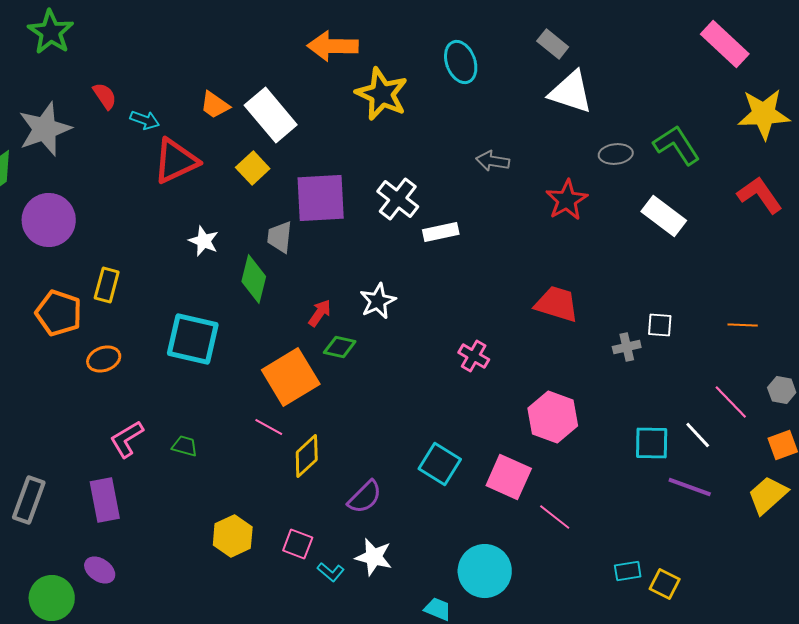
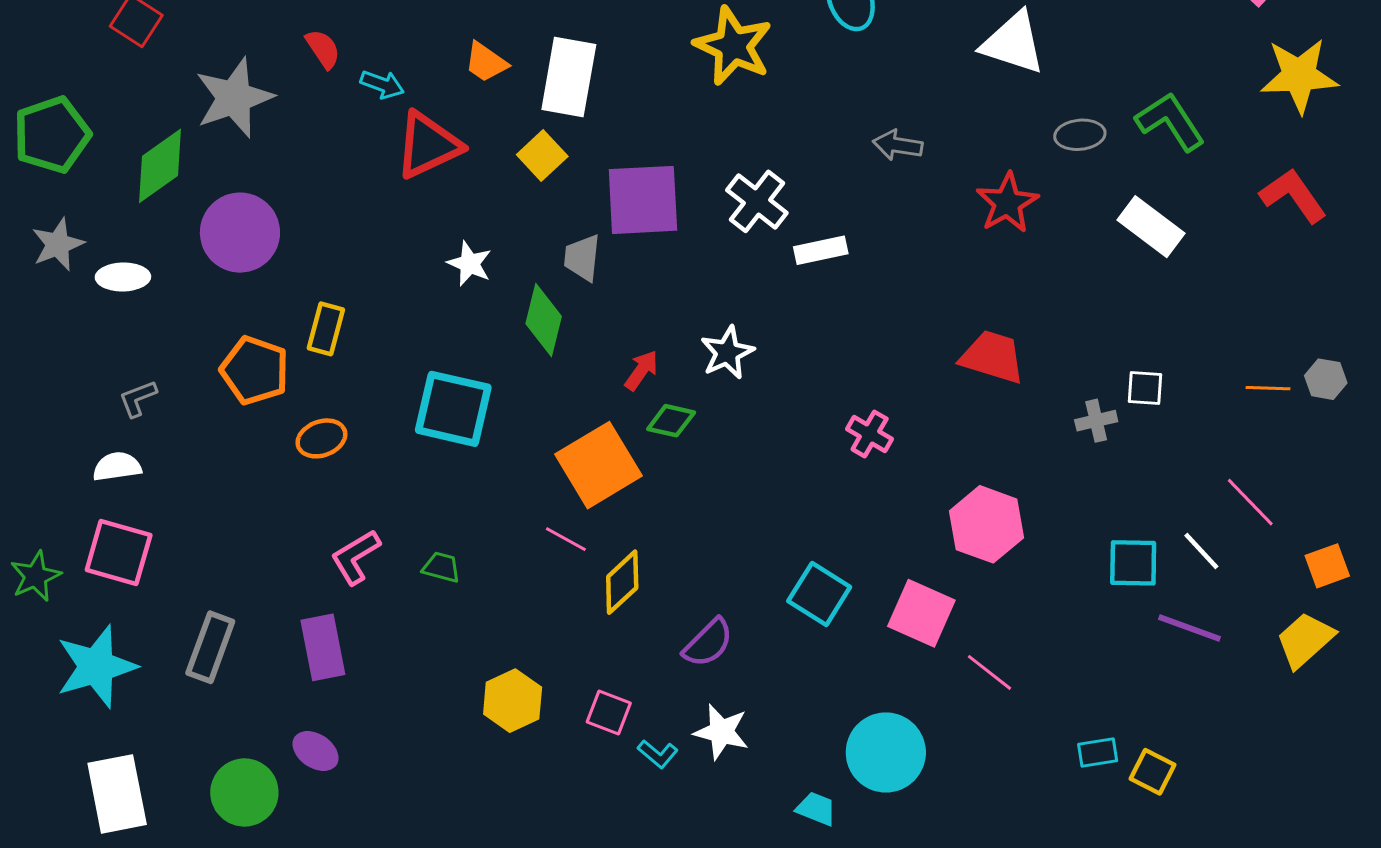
white rectangle: (271, 115) -> (569, 77), turned 50
gray hexagon: (782, 390) -> (1326, 379), moved

